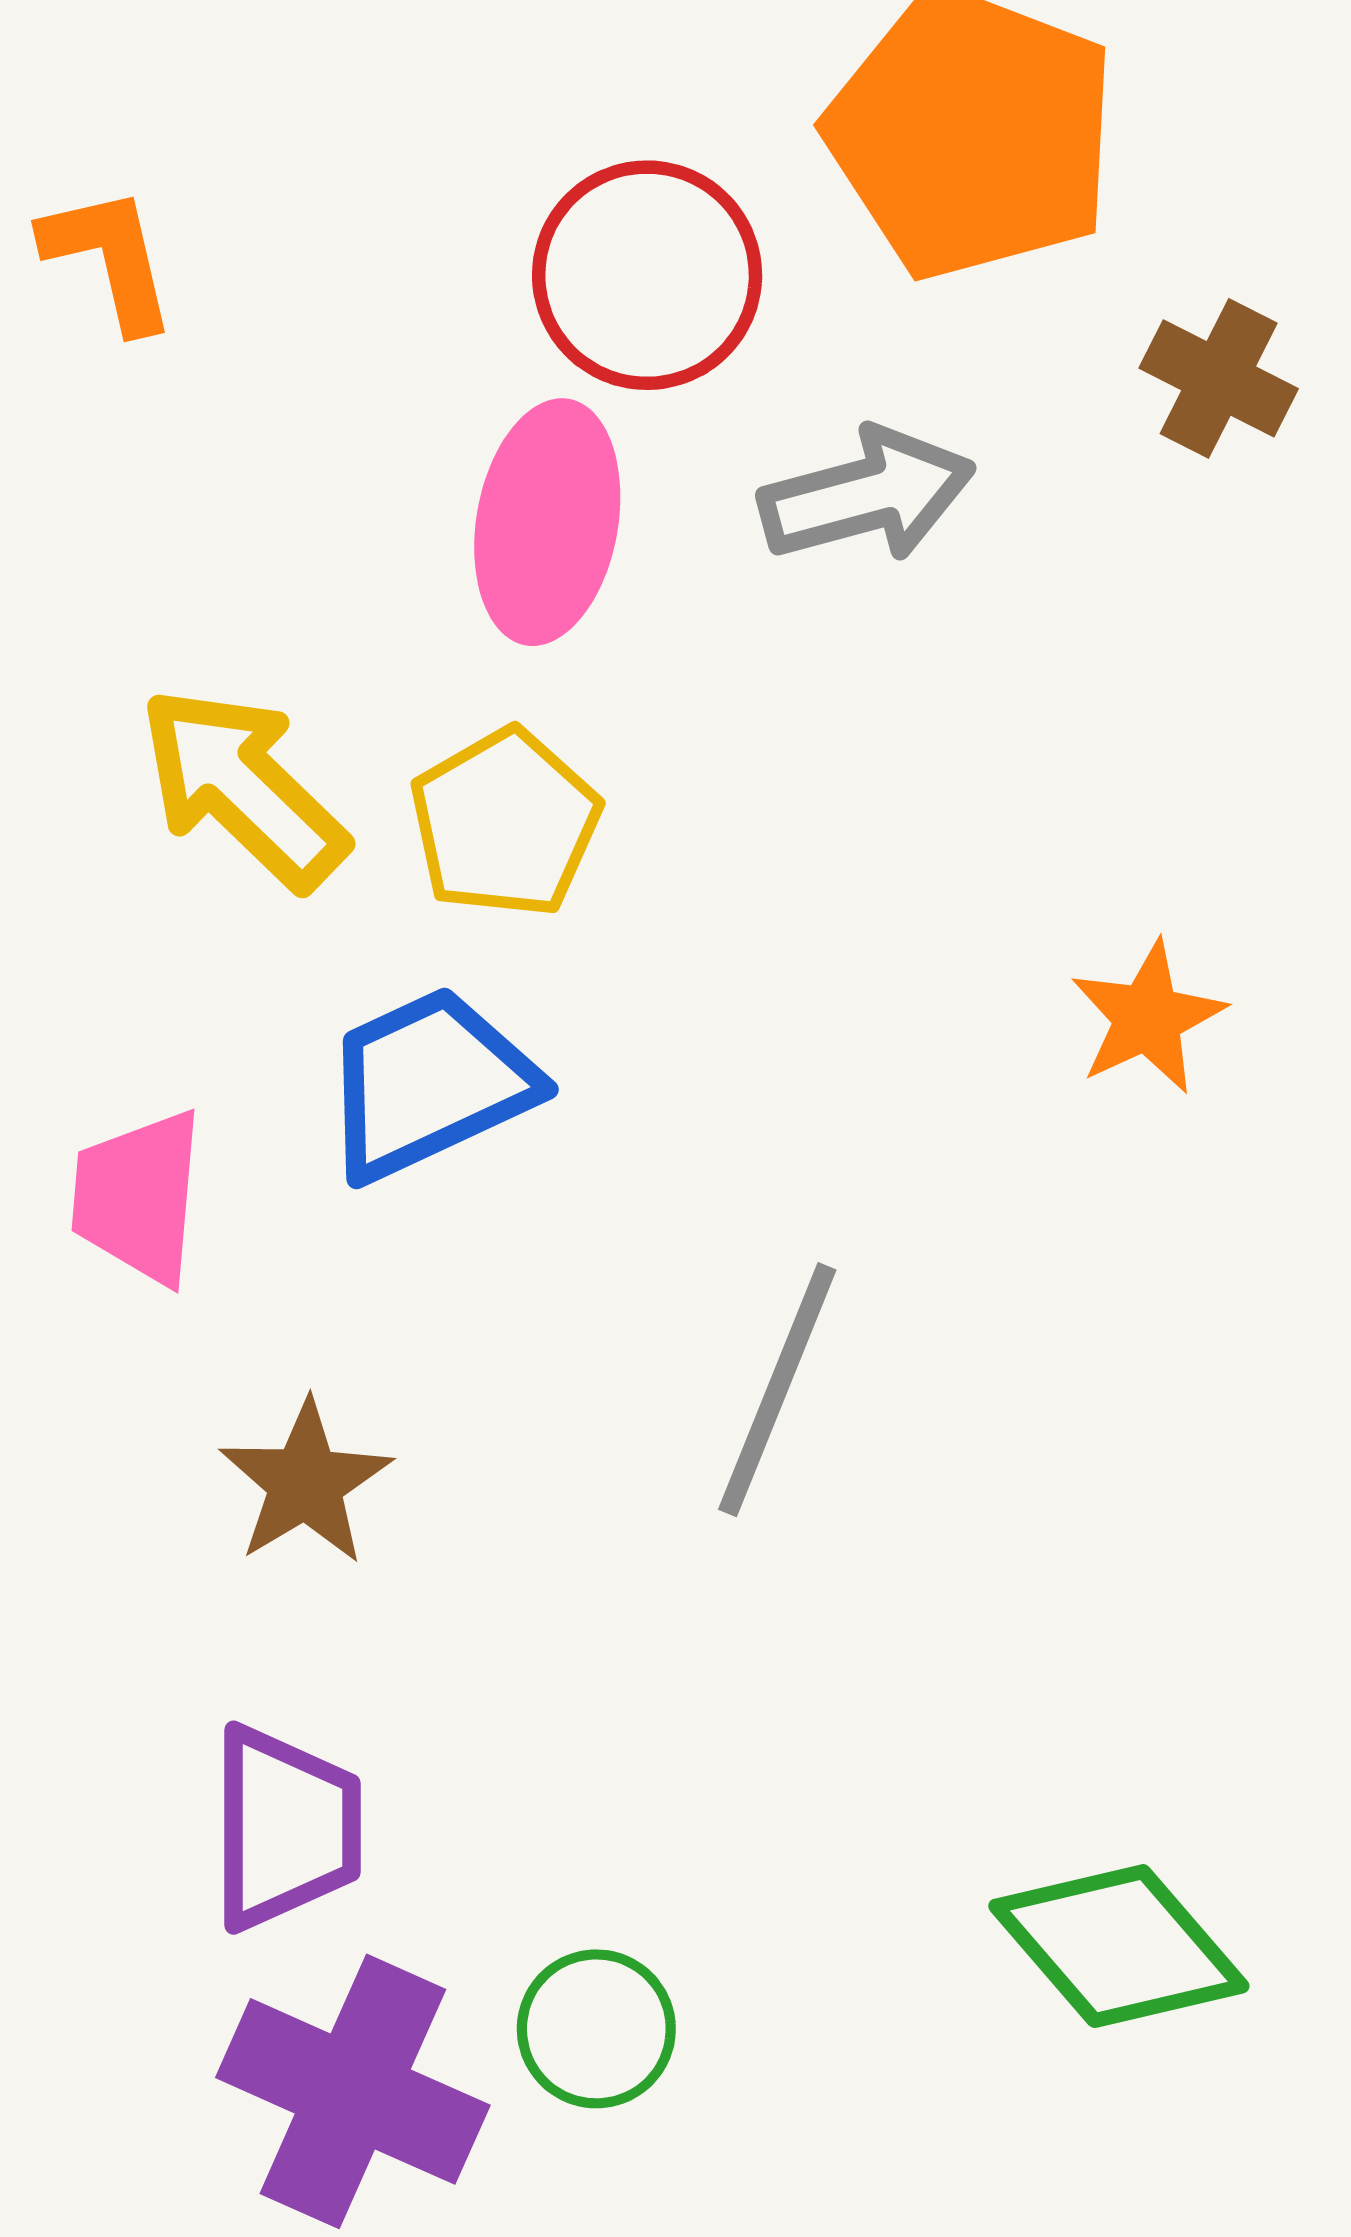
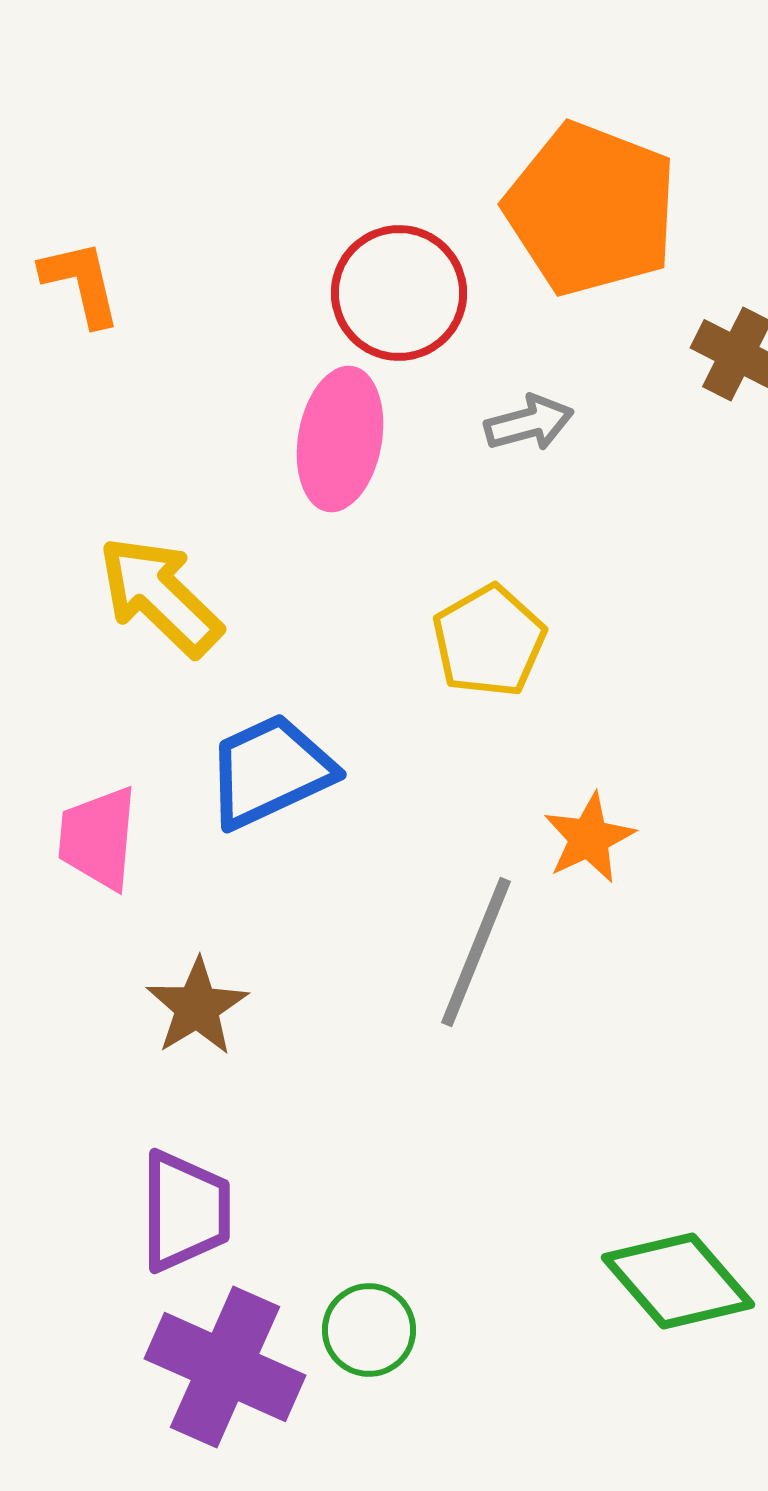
gray arrow: (867, 495) -> (529, 423), size x0.7
yellow pentagon: (505, 823) -> (489, 641), moved
orange star: (1148, 1018) -> (589, 838), moved

